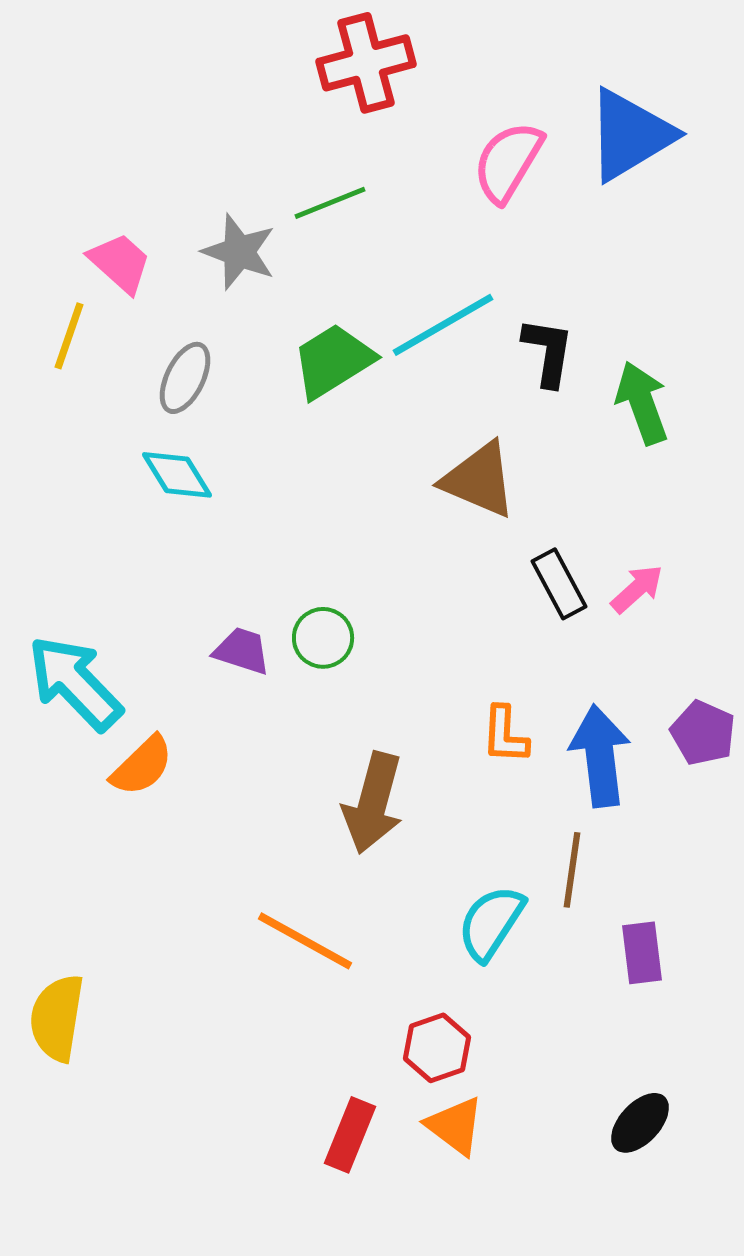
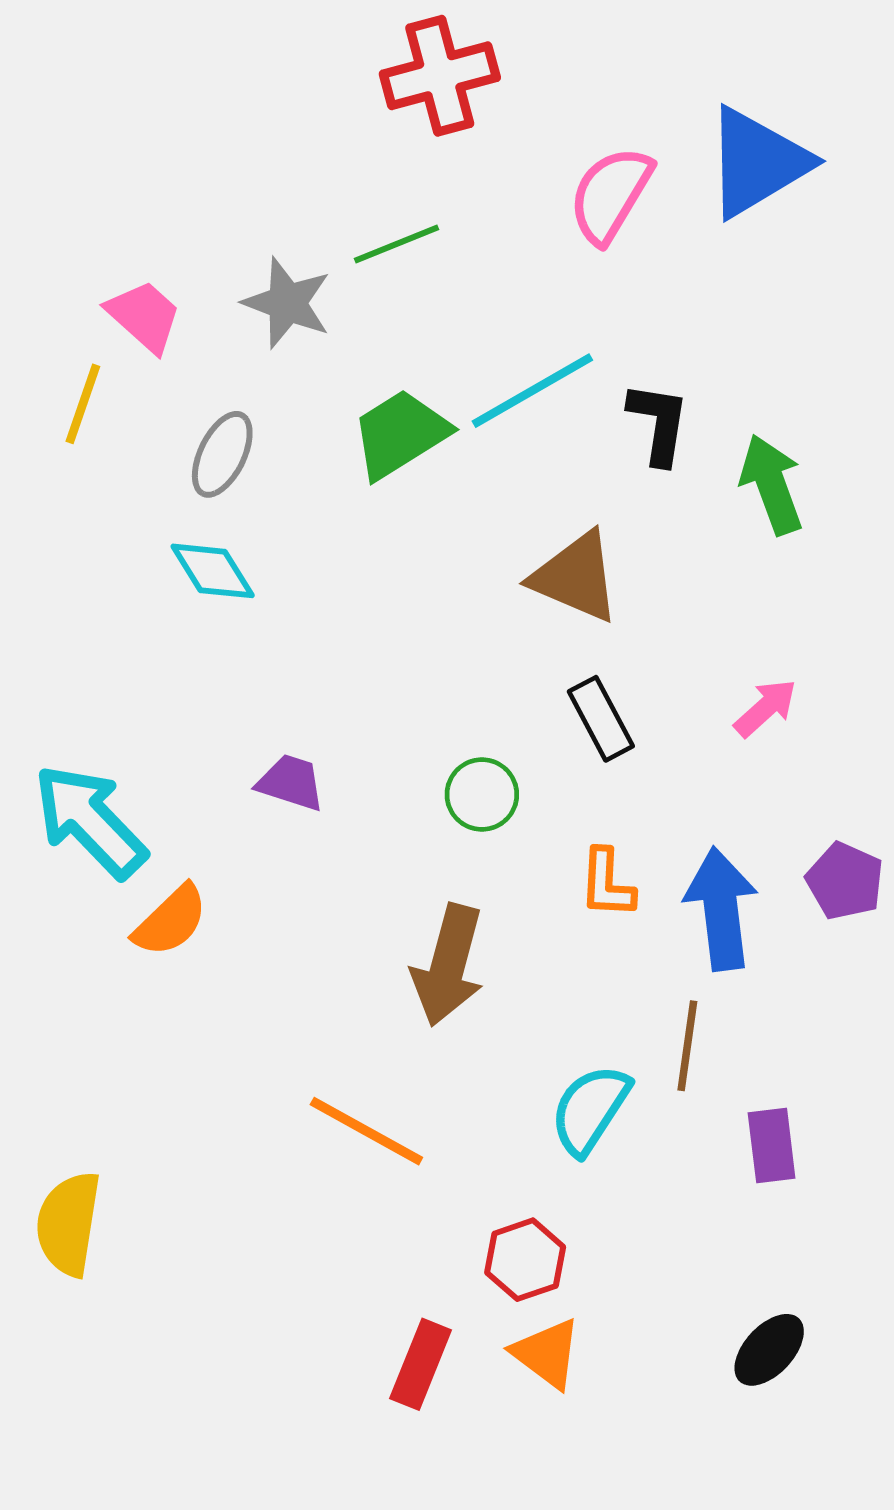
black rectangle: (559, 584) -> (601, 719), moved
green circle: (323, 638) -> (482, 795), moved

